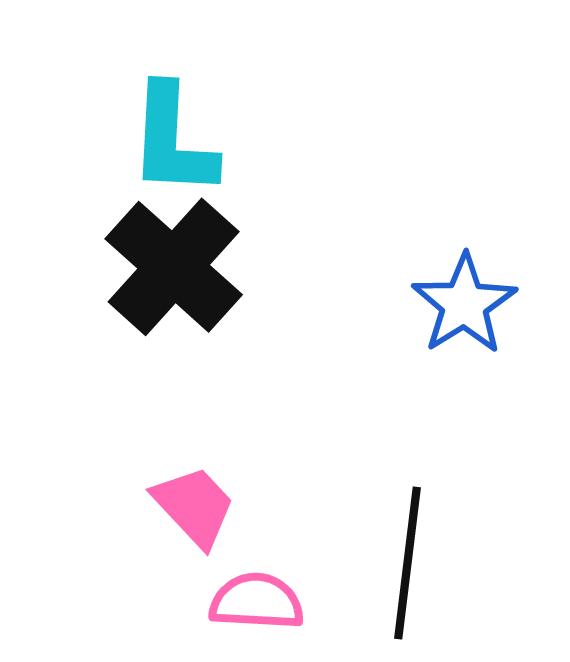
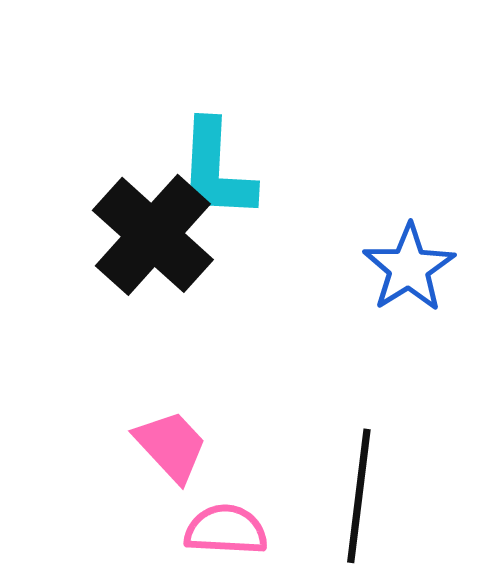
cyan L-shape: (173, 141) -> (216, 170), moved

